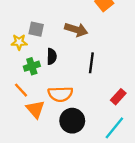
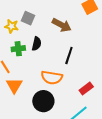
orange semicircle: (60, 94) -> (52, 78), moved

